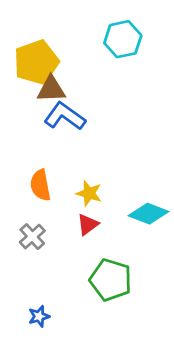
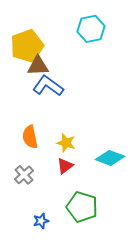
blue star: (39, 316) -> (41, 221), moved

